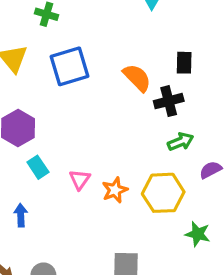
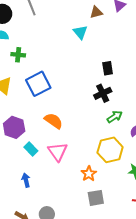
orange semicircle: (137, 78) -> (54, 121), moved
pink triangle: (80, 180) -> (58, 152), size x1.5
orange star: (115, 190) -> (89, 174), moved

